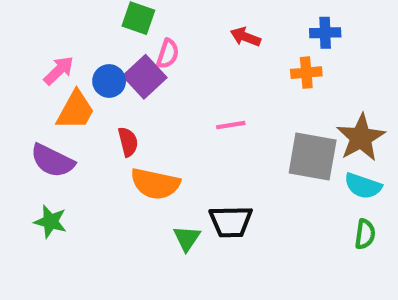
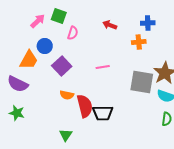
pink arrow: (59, 71) -> (38, 21), moved
purple square: (145, 77) -> (62, 66), moved
red semicircle: (128, 142) -> (85, 106), moved, size x1.6
orange semicircle: (155, 184) -> (67, 95), size x0.6
green triangle: (187, 238) -> (66, 135), moved

